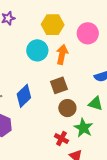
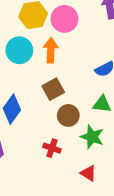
pink circle: (88, 33) -> (64, 19), moved
red cross: (61, 138) -> (52, 148), moved

